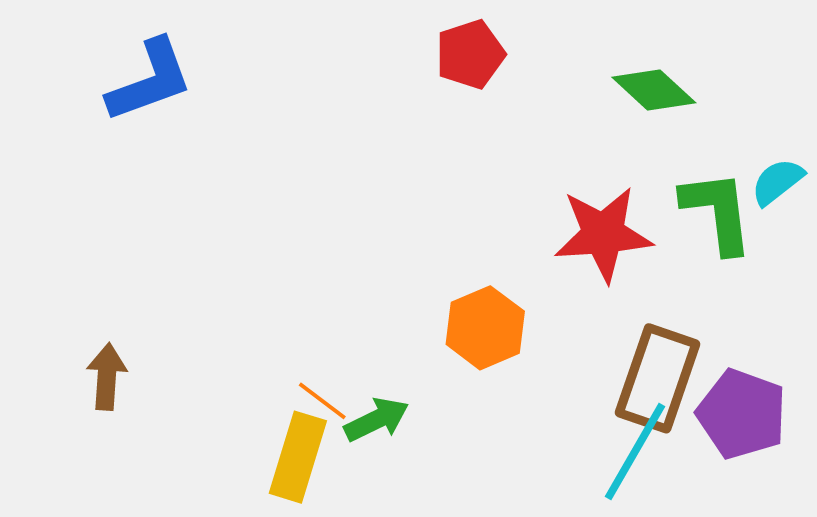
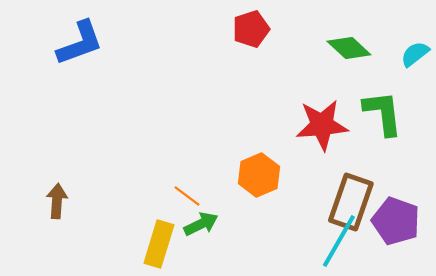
cyan semicircle: (777, 182) -> (415, 54), moved
orange line: (322, 401) -> (187, 196), moved

